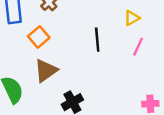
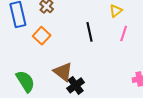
brown triangle: (46, 71) -> (63, 72), moved, turned -40

